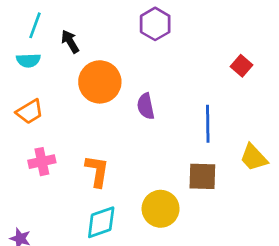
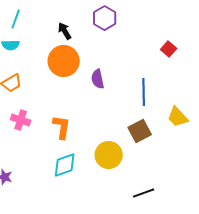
black arrow: (70, 41) -> (65, 31), moved
pink cross: (42, 162) -> (21, 120), turned 30
brown square: (202, 176) -> (140, 131), turned -30

